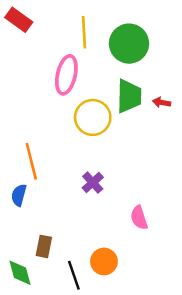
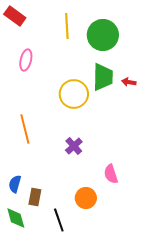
pink ellipse: (66, 75) -> (26, 60), moved, size x0.7
blue semicircle: (19, 195) -> (15, 184), moved
orange circle: (104, 261) -> (86, 198), moved

